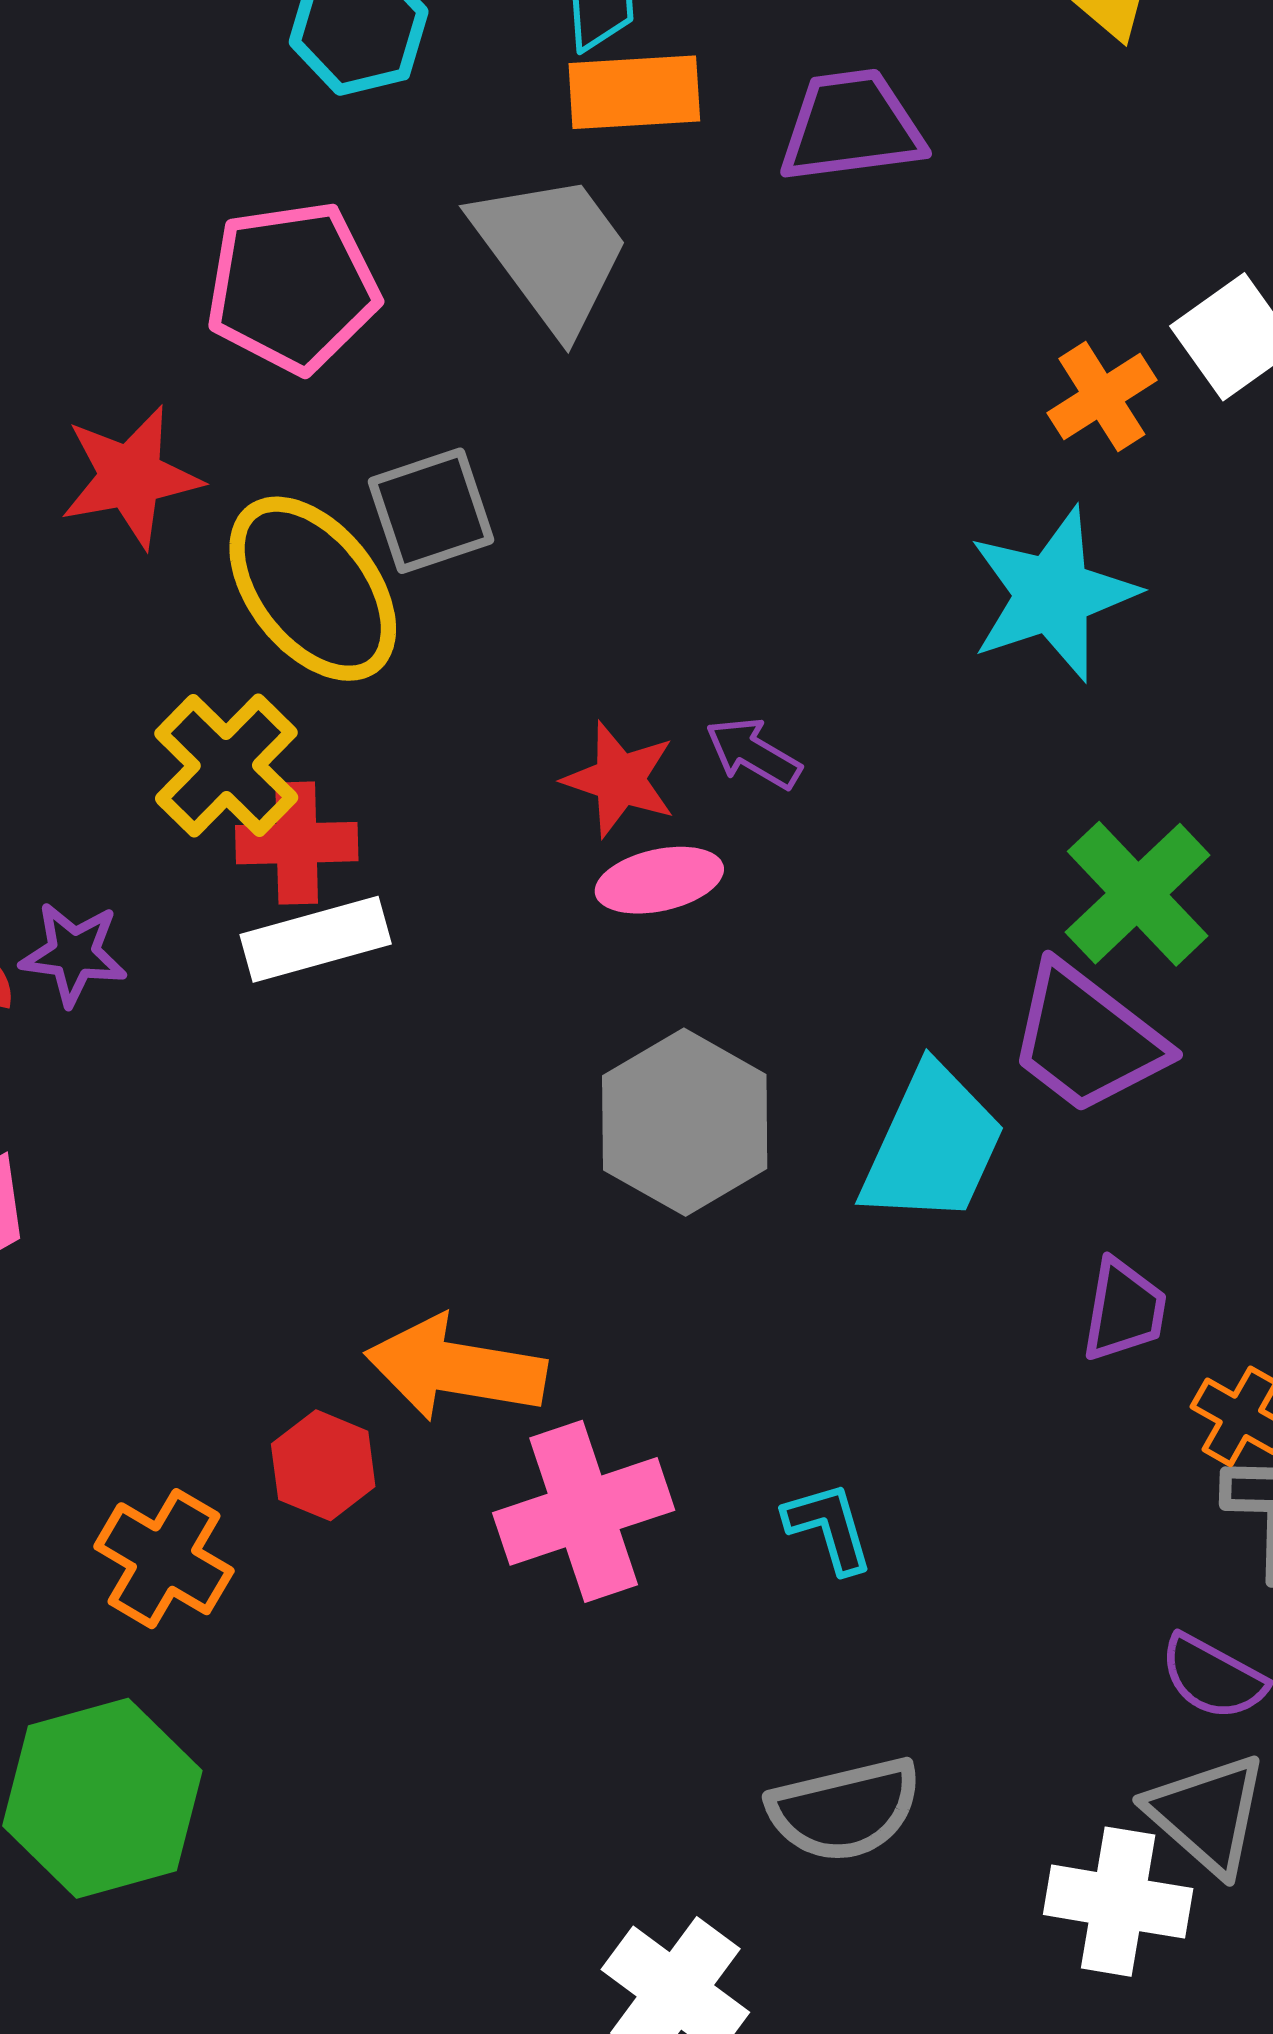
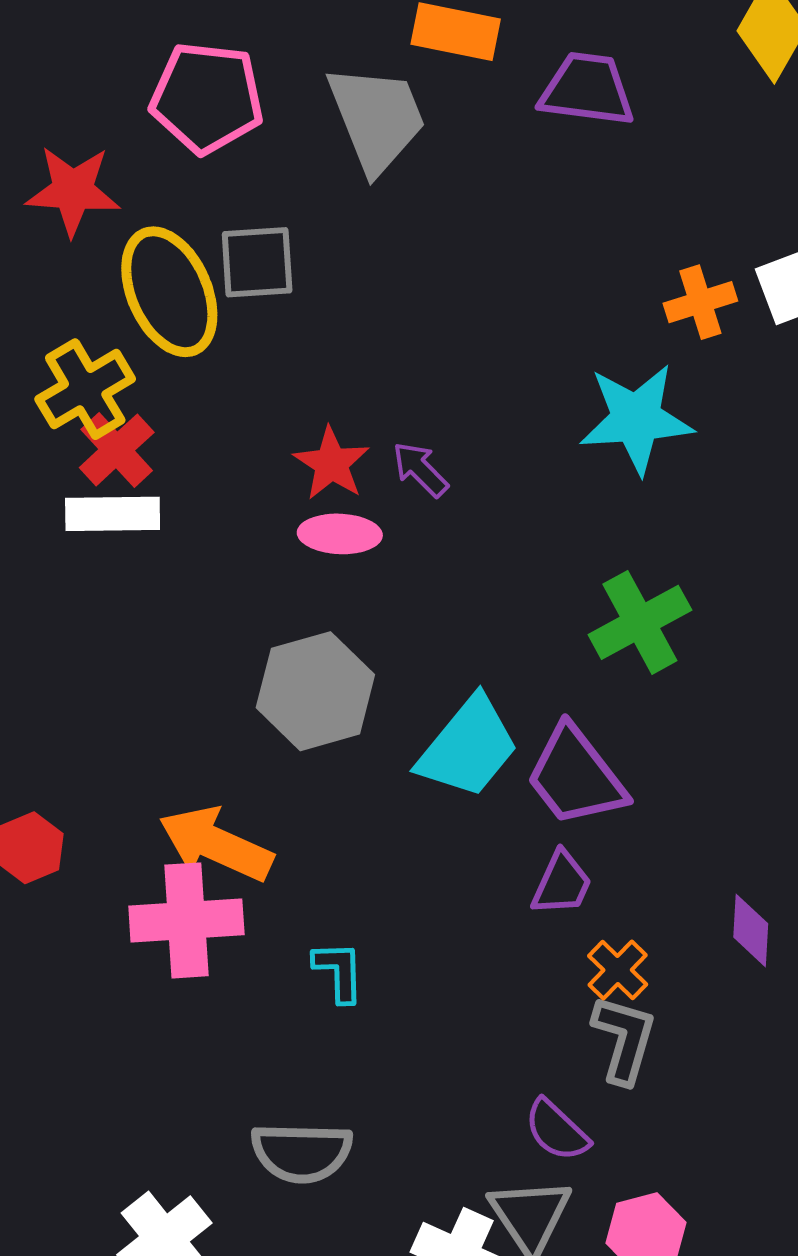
red cross: (297, 843) -> (117, 450), turned 34
purple trapezoid: (1087, 1039) -> (576, 776), moved
orange arrow: (456, 1368) -> (216, 844), moved

